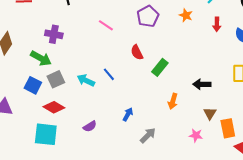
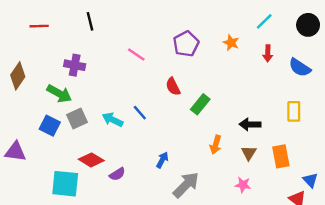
red diamond: (54, 107) -> (91, 160), moved
brown triangle: (210, 113) -> (249, 153), moved
orange rectangle: (228, 128) -> (281, 156), moved
gray arrow: (148, 135) -> (186, 185), size x1.4

